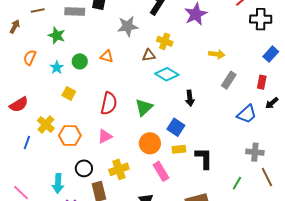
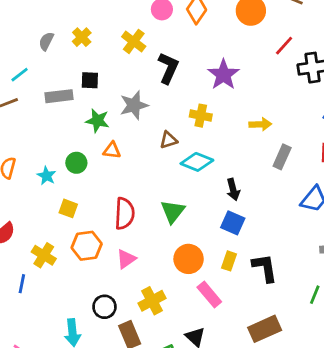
green star: (57, 35) -> (98, 121), moved
yellow cross: (165, 41) -> (201, 116), moved
blue square: (176, 127) -> (233, 223), moved
orange hexagon: (70, 135) -> (87, 246), moved
yellow rectangle: (179, 149) -> (229, 261), turned -56

